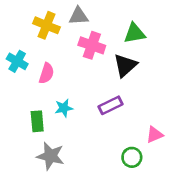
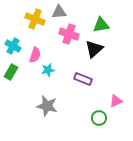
purple rectangle: (110, 105) -> (83, 79), turned 48
cyan star: (64, 108) -> (48, 70), moved
green rectangle: (37, 121) -> (11, 72), moved, turned 35
gray star: (51, 156) -> (47, 106), moved

